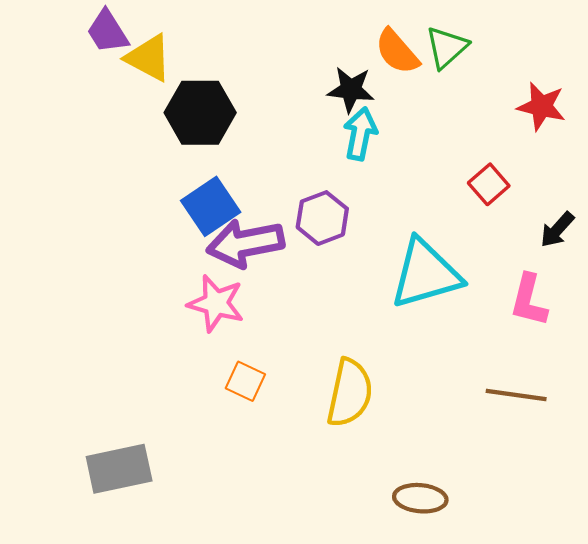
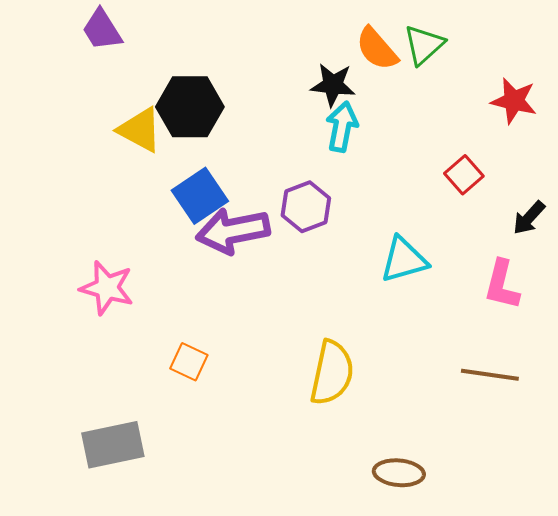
yellow triangle: (149, 58) -> (140, 130), moved
cyan triangle: (426, 274) -> (404, 260), size x0.7
pink star: (216, 303) -> (107, 288), moved
orange square: (245, 381) -> (189, 362), moved

